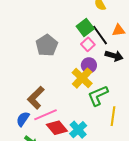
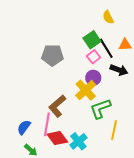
gray pentagon: (47, 45) -> (52, 55), turned 30
brown L-shape: (36, 98) -> (57, 106), moved
pink line: (46, 115) -> (47, 124), turned -60

